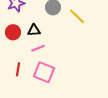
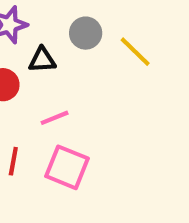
black triangle: (34, 30) -> (42, 60), moved

